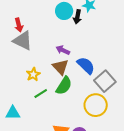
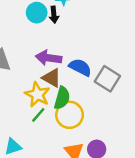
purple arrow: (63, 50) -> (49, 58), size x1.5
yellow star: (33, 74) -> (37, 95), moved, size x1.5
yellow circle: (96, 105) -> (70, 115), moved

